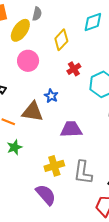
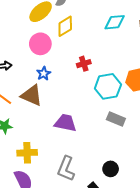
yellow diamond: (61, 40) -> (65, 26), moved
blue star: (51, 96) -> (44, 73), moved
yellow cross: (54, 166) -> (27, 153), moved

